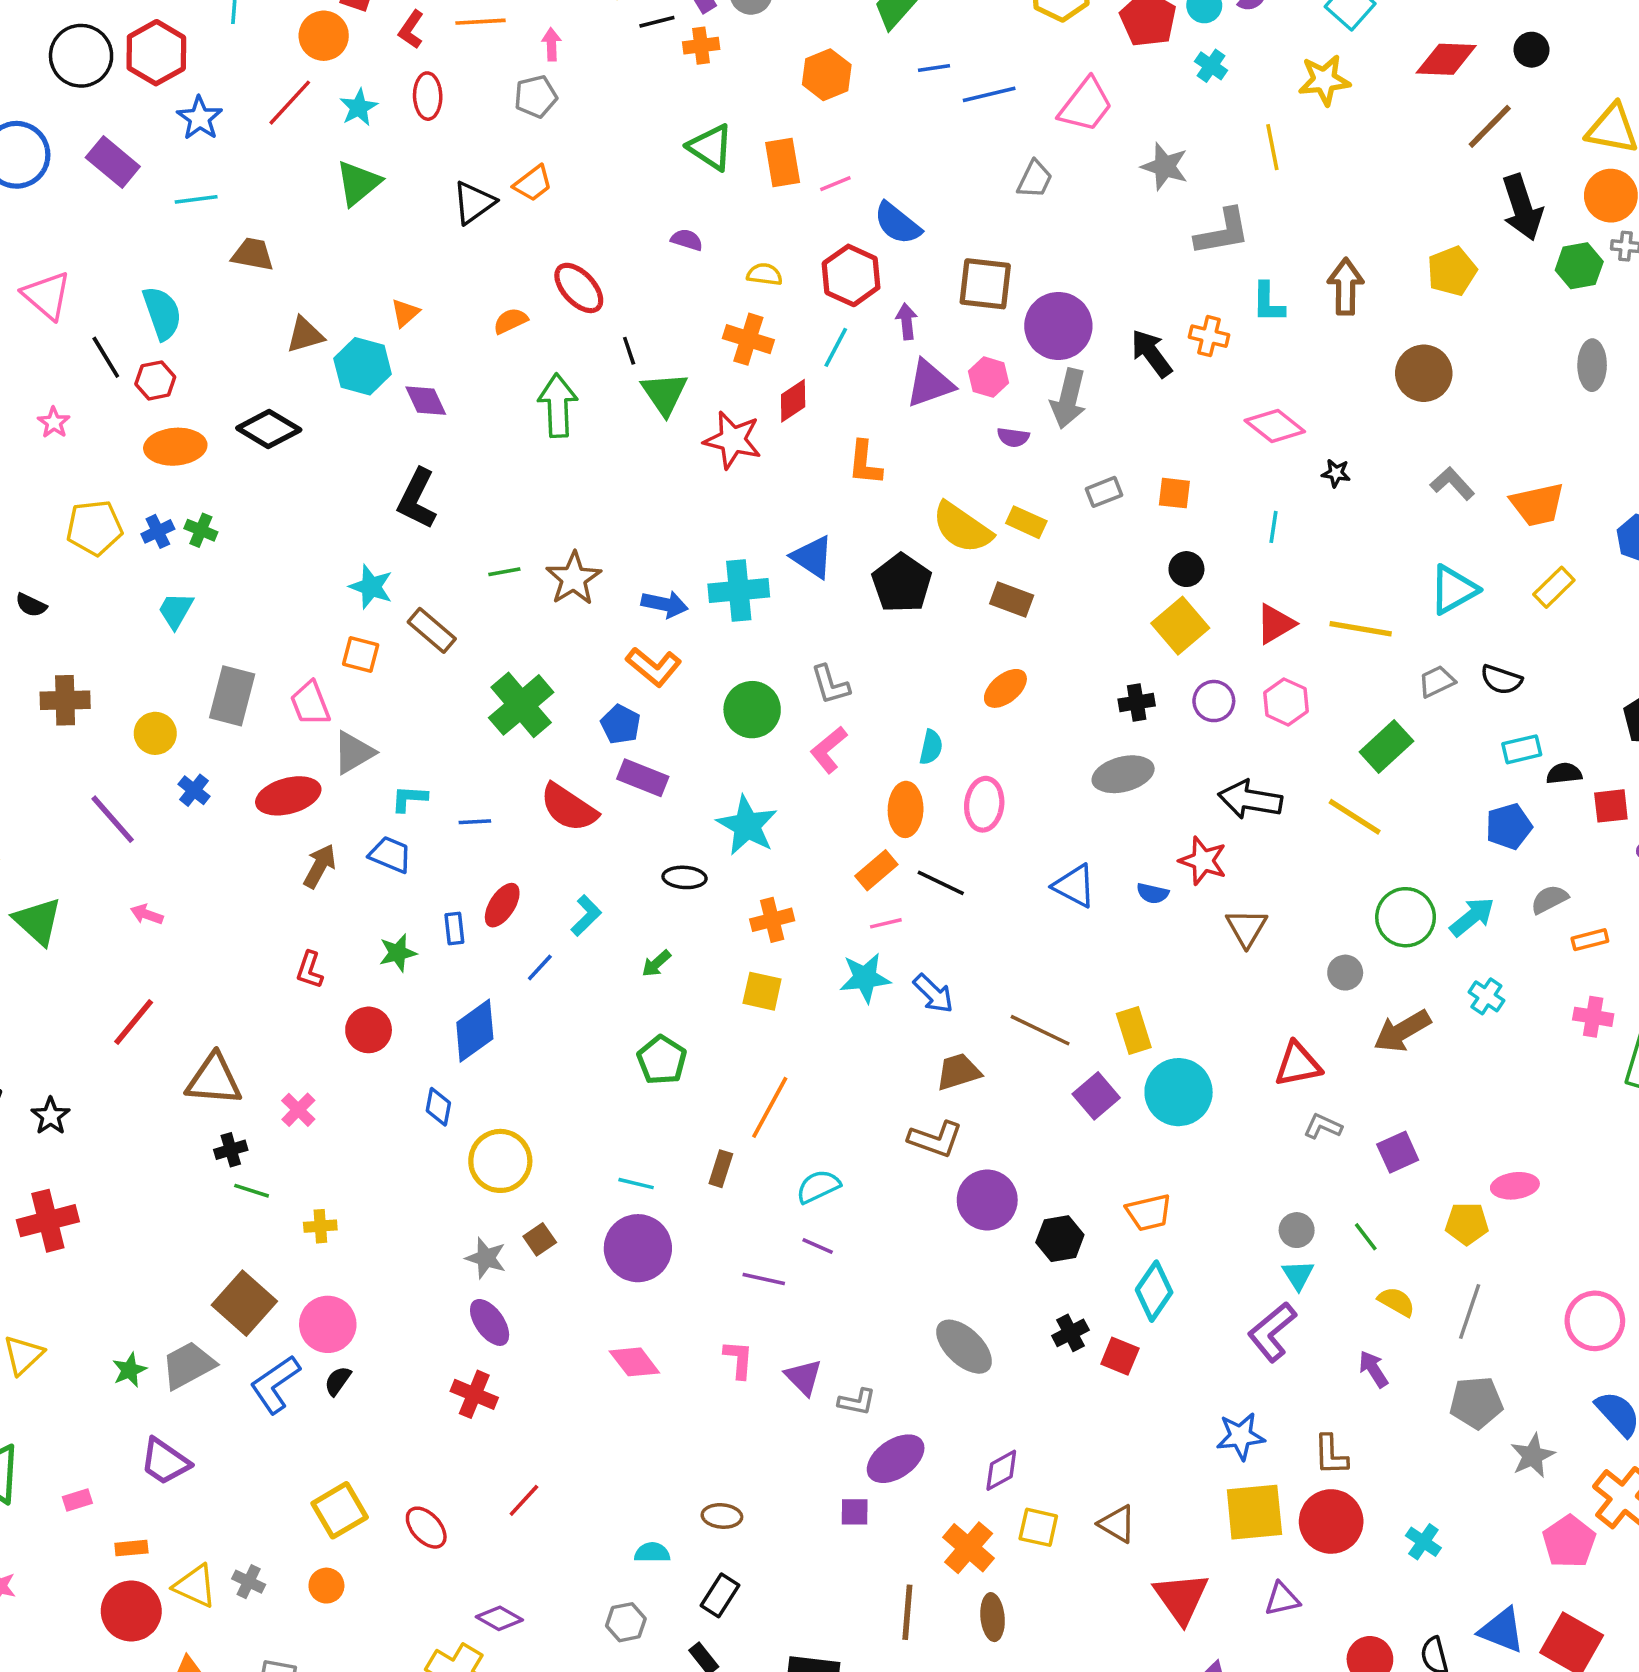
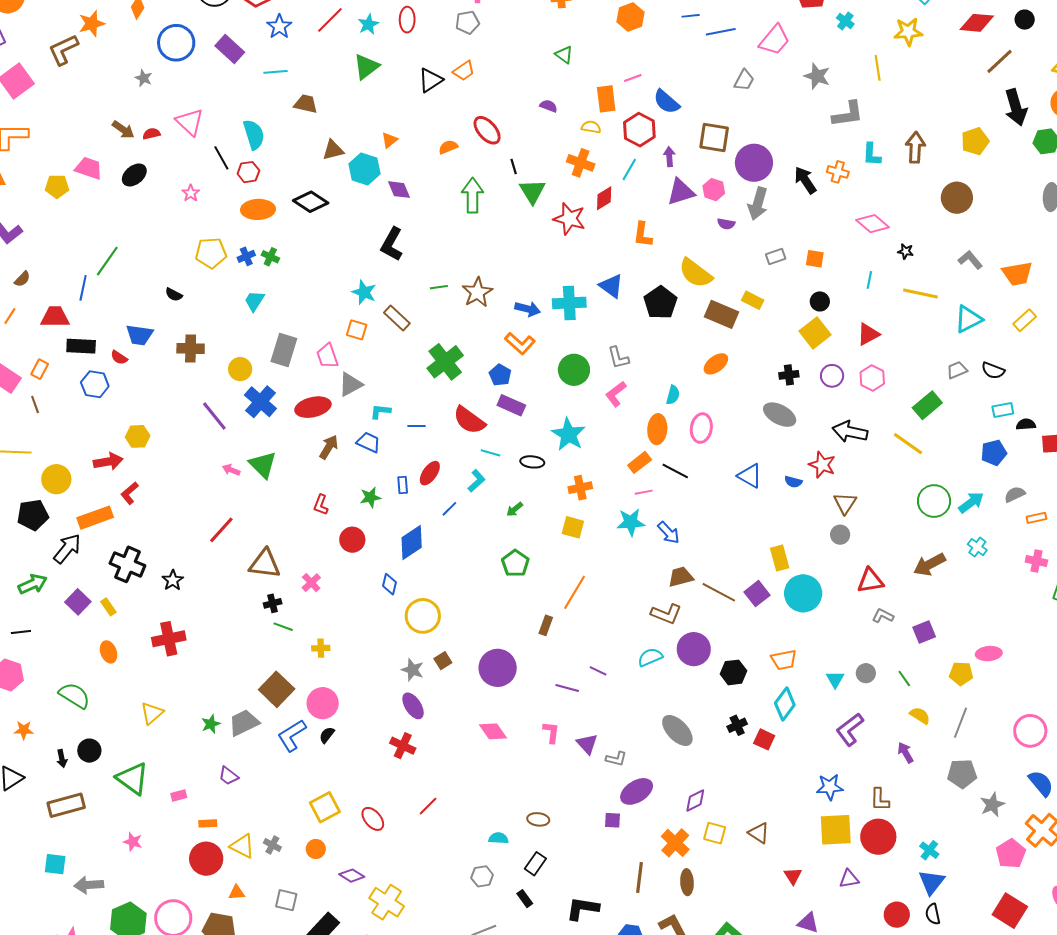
green triangle: (711, 147) -> (564, 55), size x0.7
orange rectangle: (783, 162) -> (606, 99), moved
yellow rectangle: (1026, 522) -> (753, 300), moved
brown rectangle: (1012, 599) -> (721, 314), size x1.4
yellow line: (1361, 629) -> (920, 293), moved
gray ellipse: (1123, 774) -> (780, 415), turned 40
blue cross: (194, 790) -> (260, 402), size x1.8
green triangle: (38, 921) -> (263, 465), moved
gray circle: (1345, 973) -> (840, 535), moved
brown line: (1040, 1030) -> (719, 592), moved
cyan line: (636, 1184) -> (491, 453), moved
cyan semicircle: (818, 1187) -> (650, 657), moved
cyan triangle: (1298, 1275) -> (835, 679), moved
purple trapezoid: (165, 1461) -> (228, 776), size x0.7
red triangle: (1181, 1598) -> (793, 876), size x0.6
purple diamond: (499, 1618) -> (352, 876), moved
blue triangle: (1502, 1630) -> (932, 882), moved, turned 44

